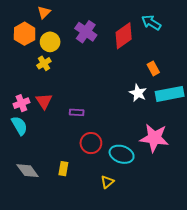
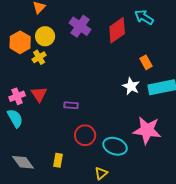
orange hexagon: (25, 34) -> (20, 42), moved

